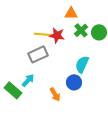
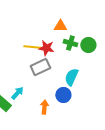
green cross: (81, 30) -> (70, 43), turned -32
gray rectangle: (38, 54) -> (40, 67), moved
orange arrow: (55, 94) -> (44, 107), turned -144

